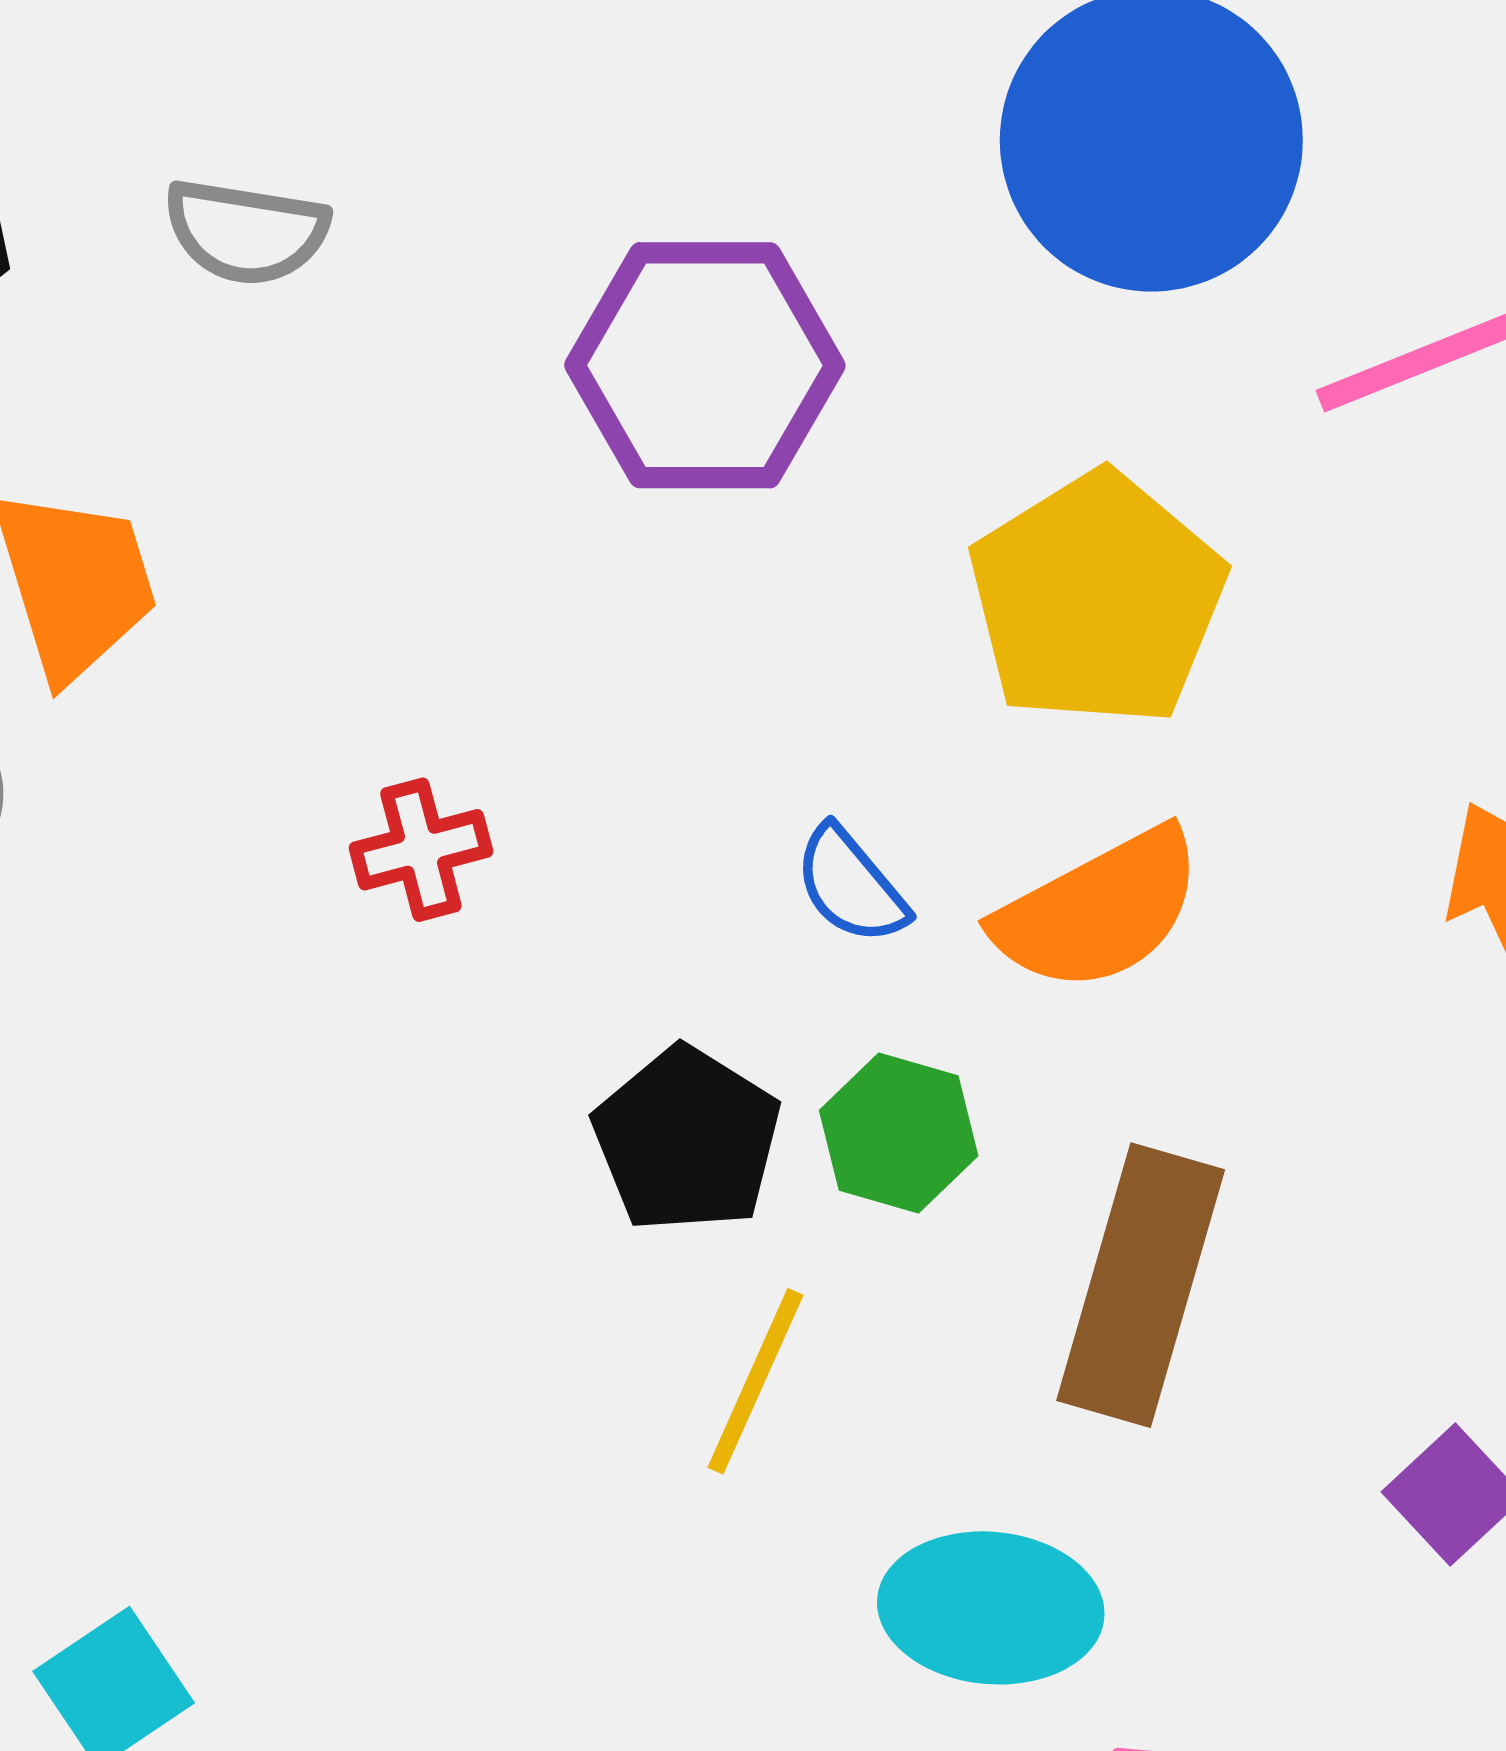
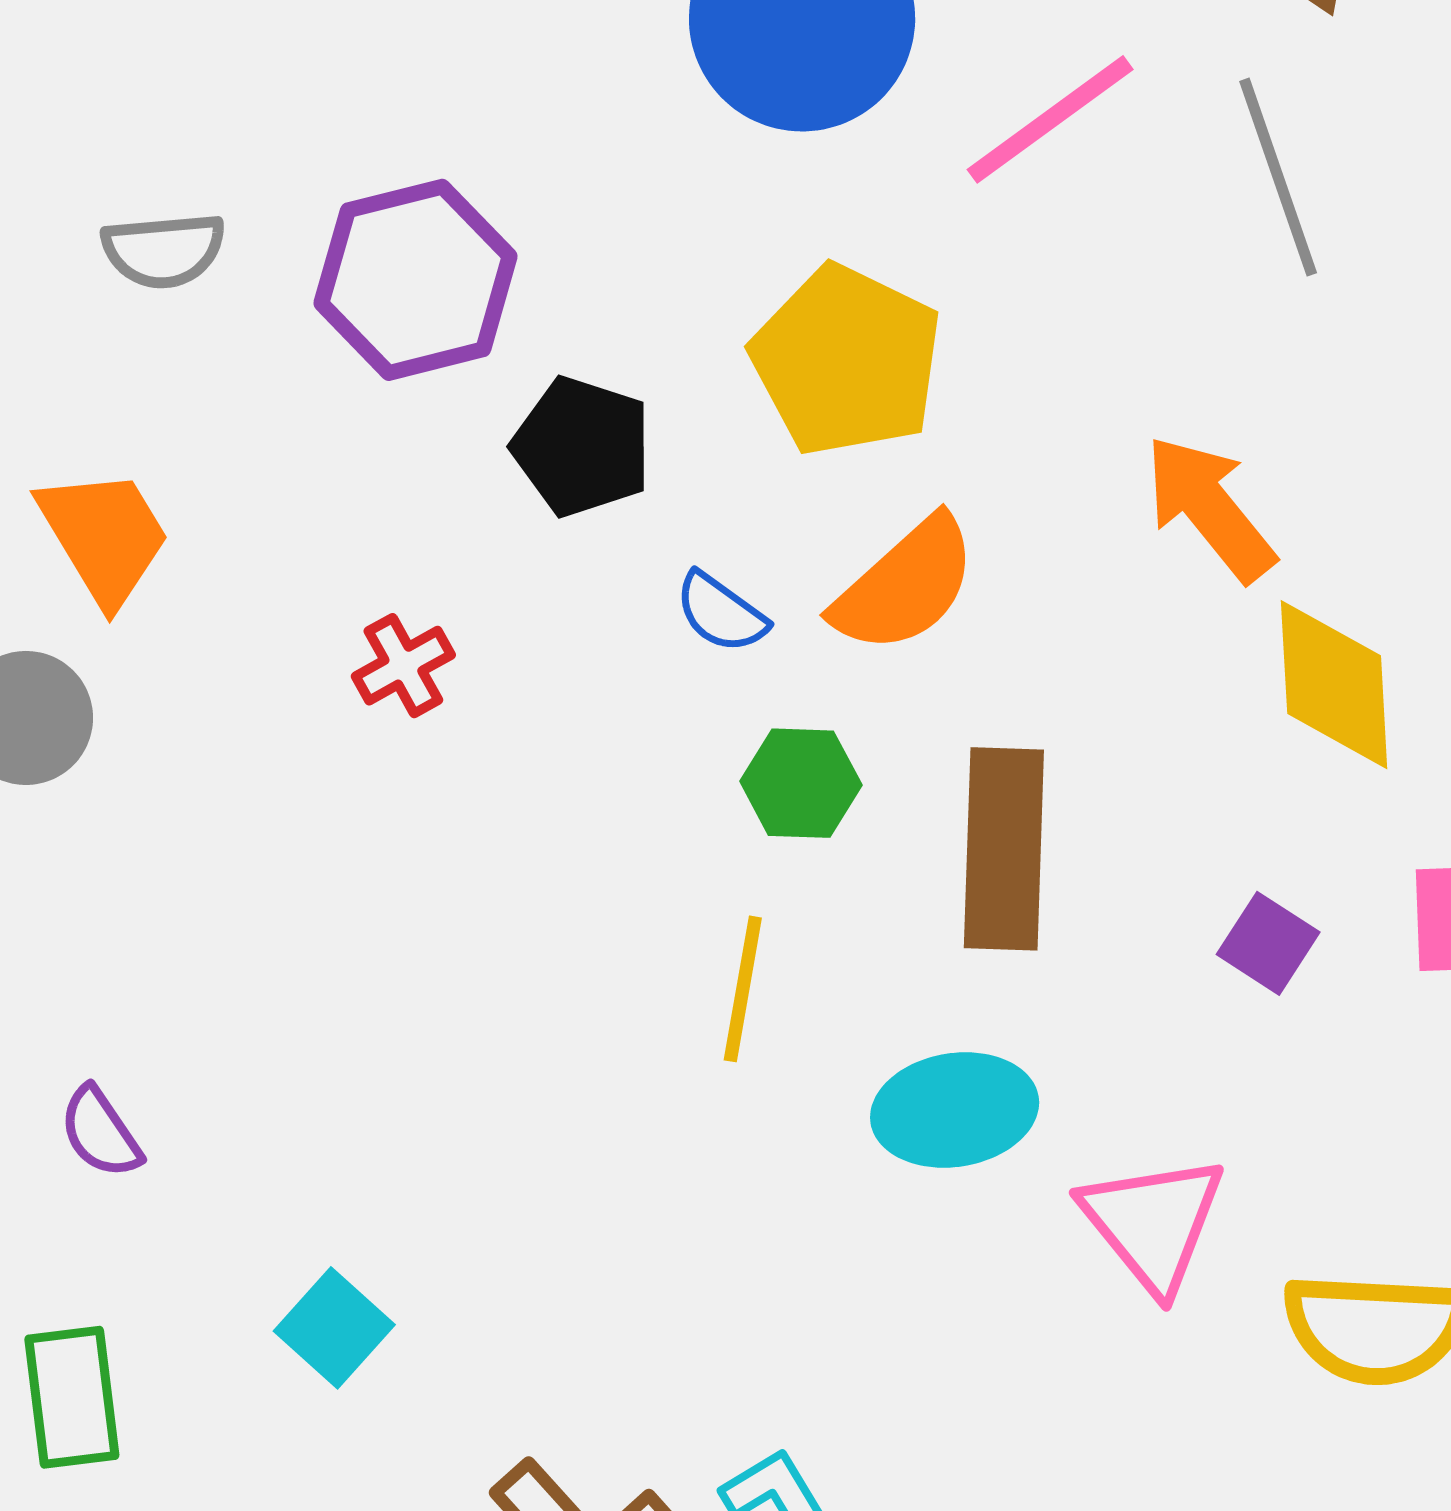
purple hexagon: (705, 365) -> (416, 280), moved
black pentagon: (687, 1140) -> (582, 447), moved

